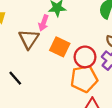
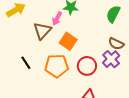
red circle: (85, 57) -> (87, 66), moved
orange pentagon: (84, 79) -> (57, 66), moved

